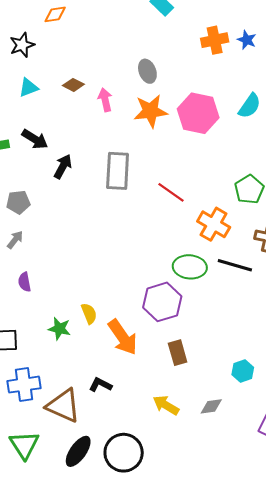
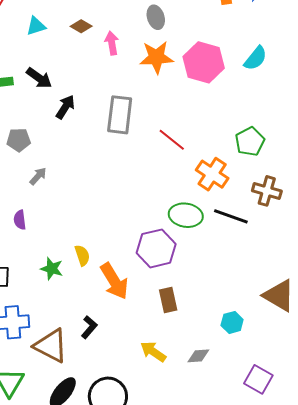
gray arrow: (15, 240) -> (38, 176), moved
black L-shape: (100, 385) -> (89, 327), turned 100

